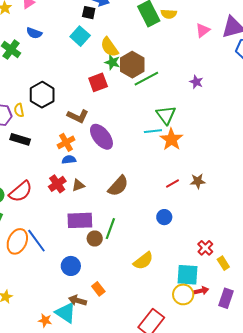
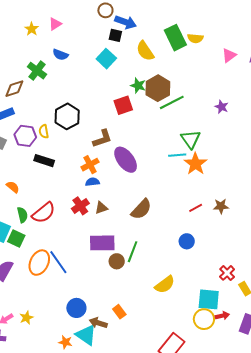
yellow semicircle: (109, 47) -> (145, 51), moved
brown L-shape: (78, 116) -> (102, 139), turned -45
blue circle: (71, 266) -> (76, 308), moved

